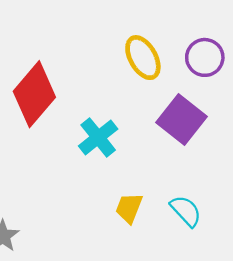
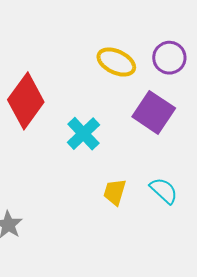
yellow ellipse: (143, 58) -> (116, 62), turned -30

